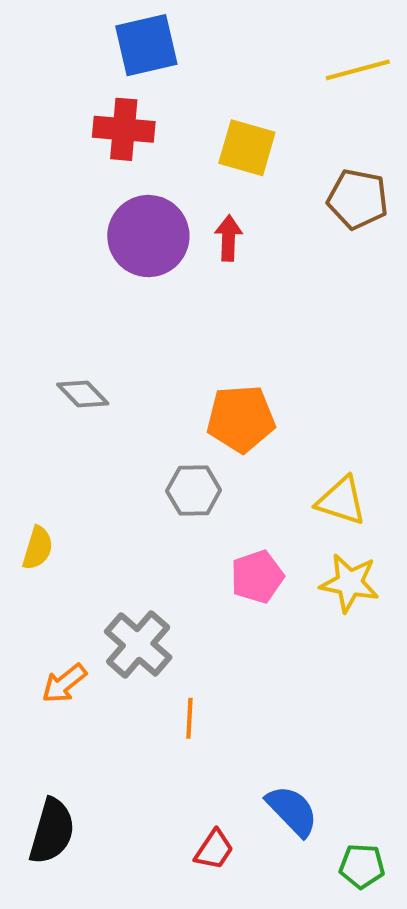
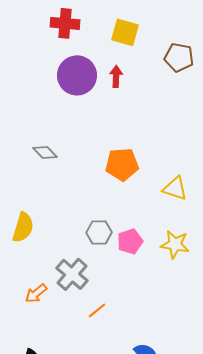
gray hexagon: (194, 491) -> (99, 232), moved
yellow triangle: (341, 501) -> (175, 188), moved
yellow semicircle: (38, 548) -> (23, 227), size x1.4
orange line: (189, 718) -> (97, 310), turned 48

